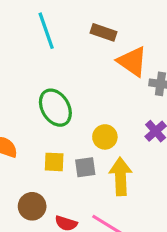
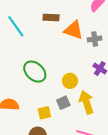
yellow square: (54, 162) -> (44, 113), moved

